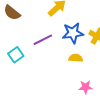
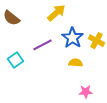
blue star: (73, 33) -> (72, 38), turned -30

